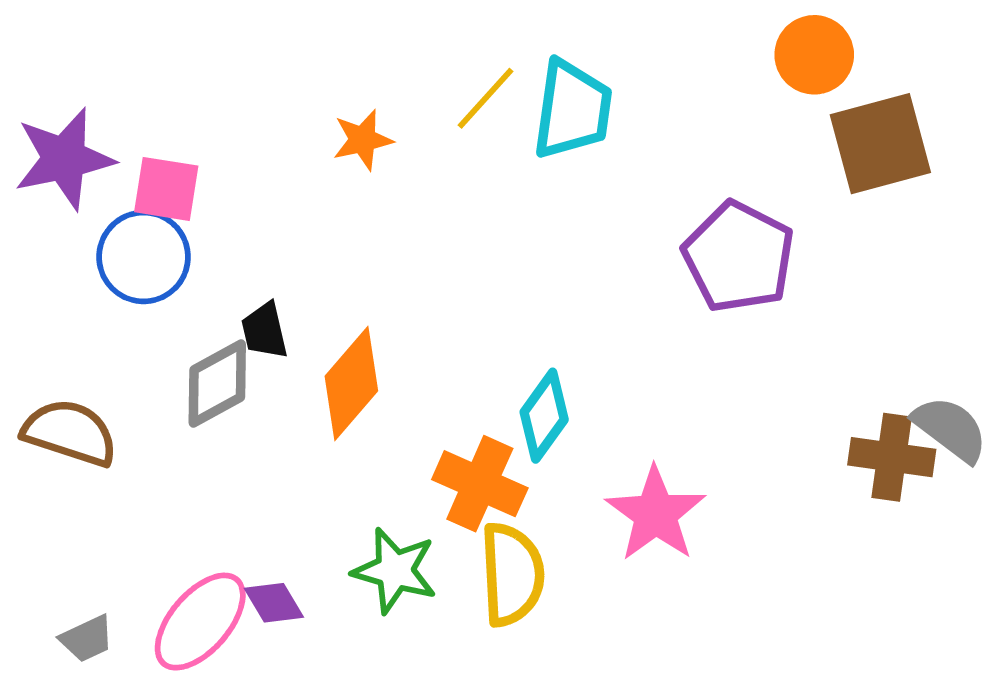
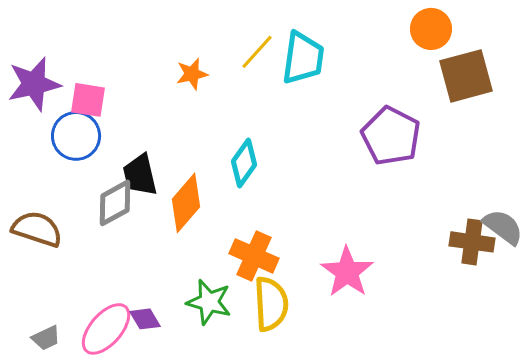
black trapezoid: (264, 331) -> (140, 175), size x1.4
cyan diamond: (544, 416) -> (244, 163), moved

